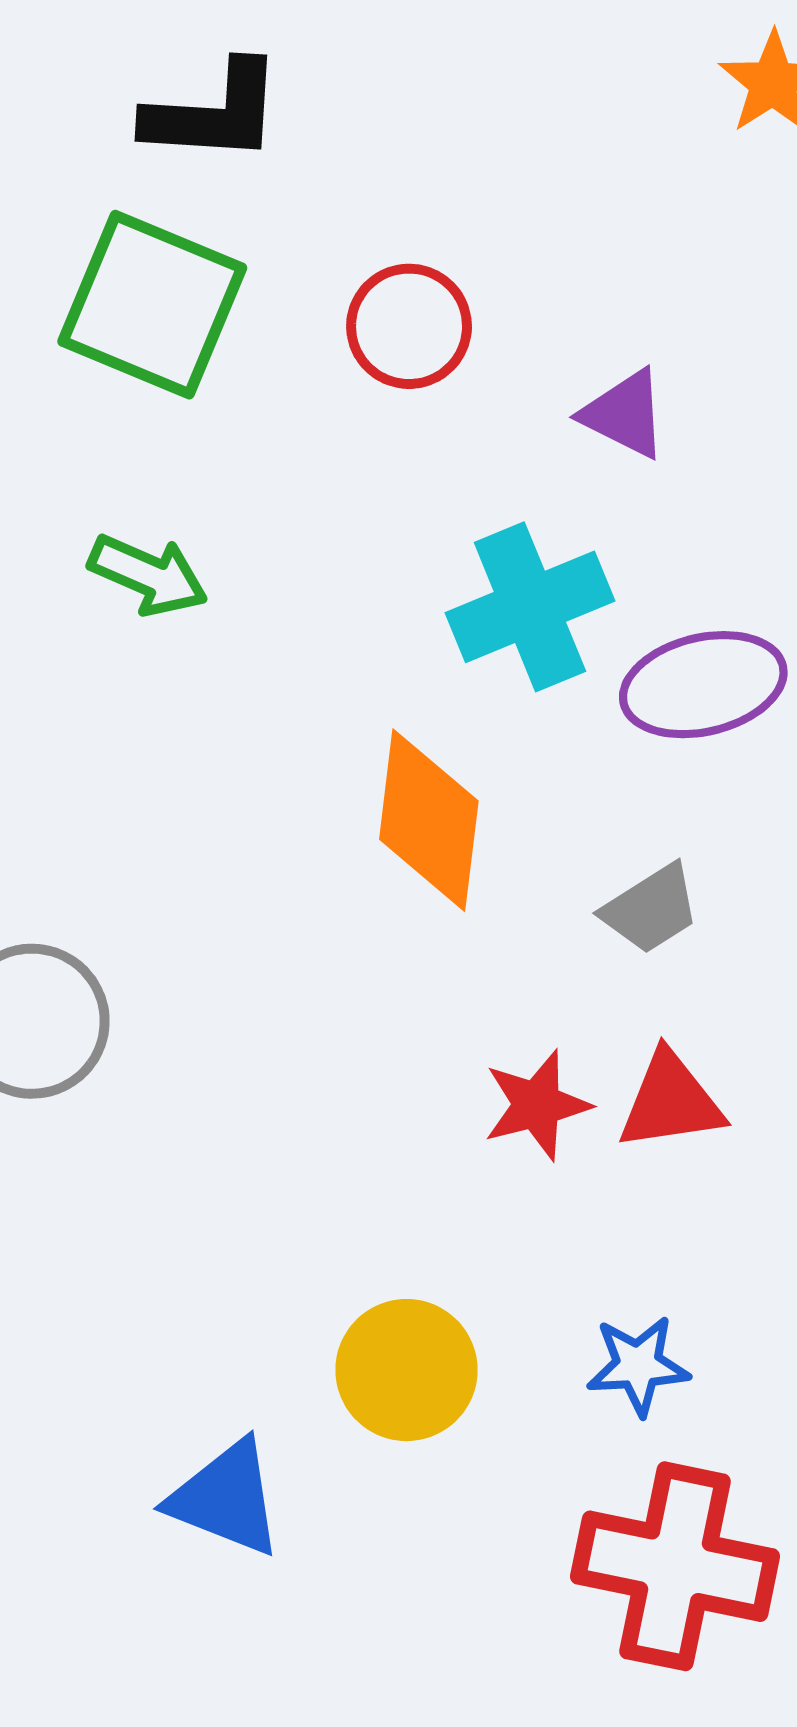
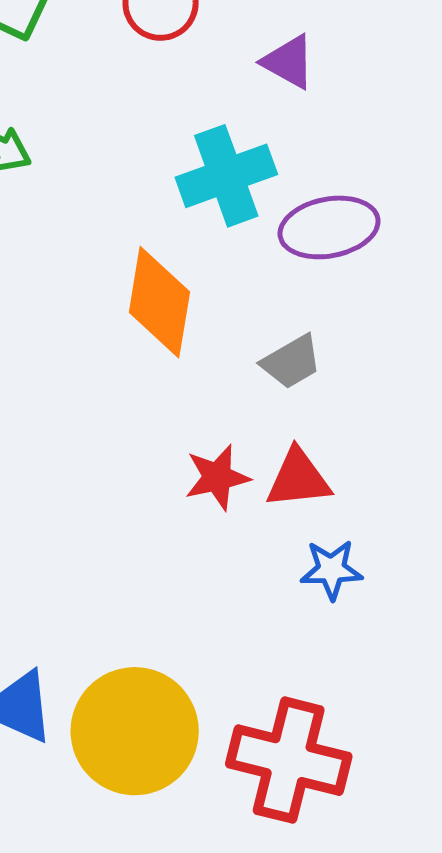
blue star: (638, 1365) -> (331, 570), moved
yellow circle: (407, 1370) -> (135, 731), moved, size x1.5

